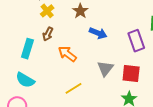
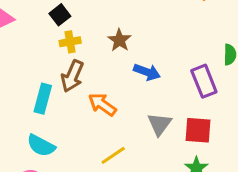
yellow cross: (47, 11) -> (70, 42), turned 32
brown arrow: (48, 34) -> (72, 76), size x1.5

